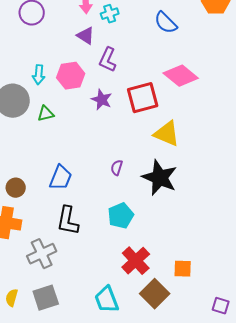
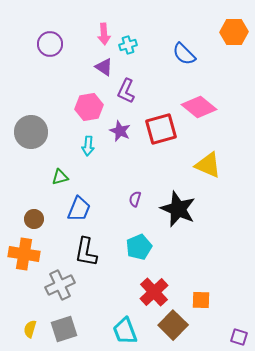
cyan arrow: (39, 75) -> (88, 146), moved
green triangle: (46, 114) -> (60, 177), moved
yellow triangle: (167, 134) -> (208, 165), moved

